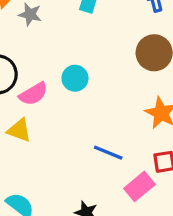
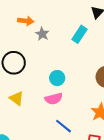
pink semicircle: (33, 94) -> (54, 99), moved

